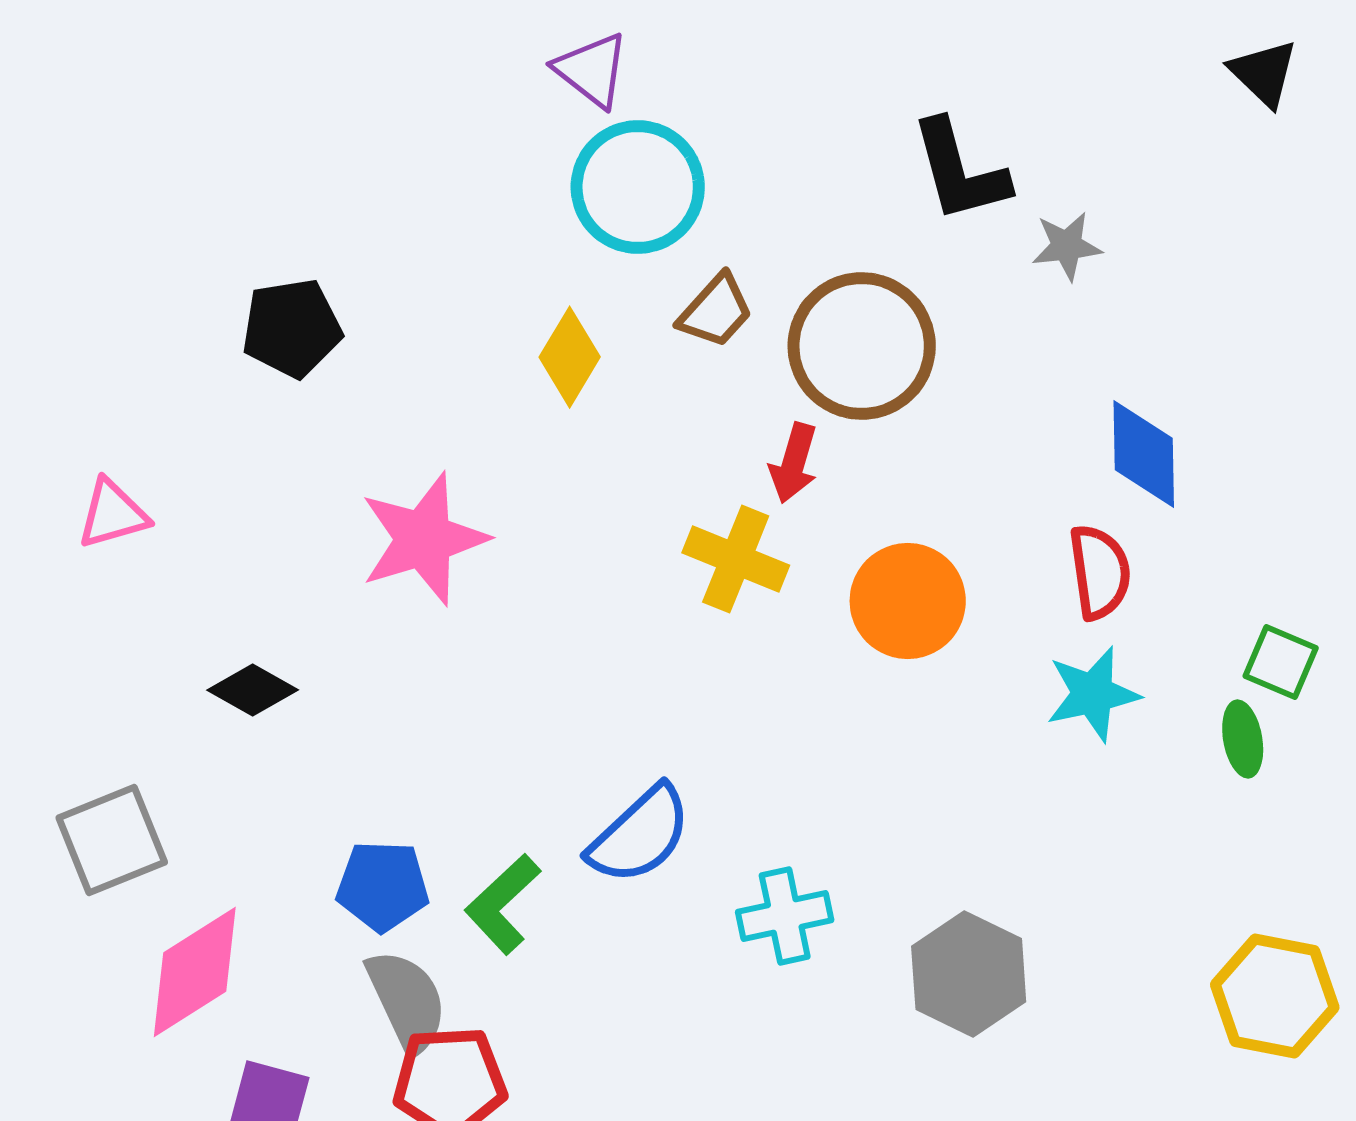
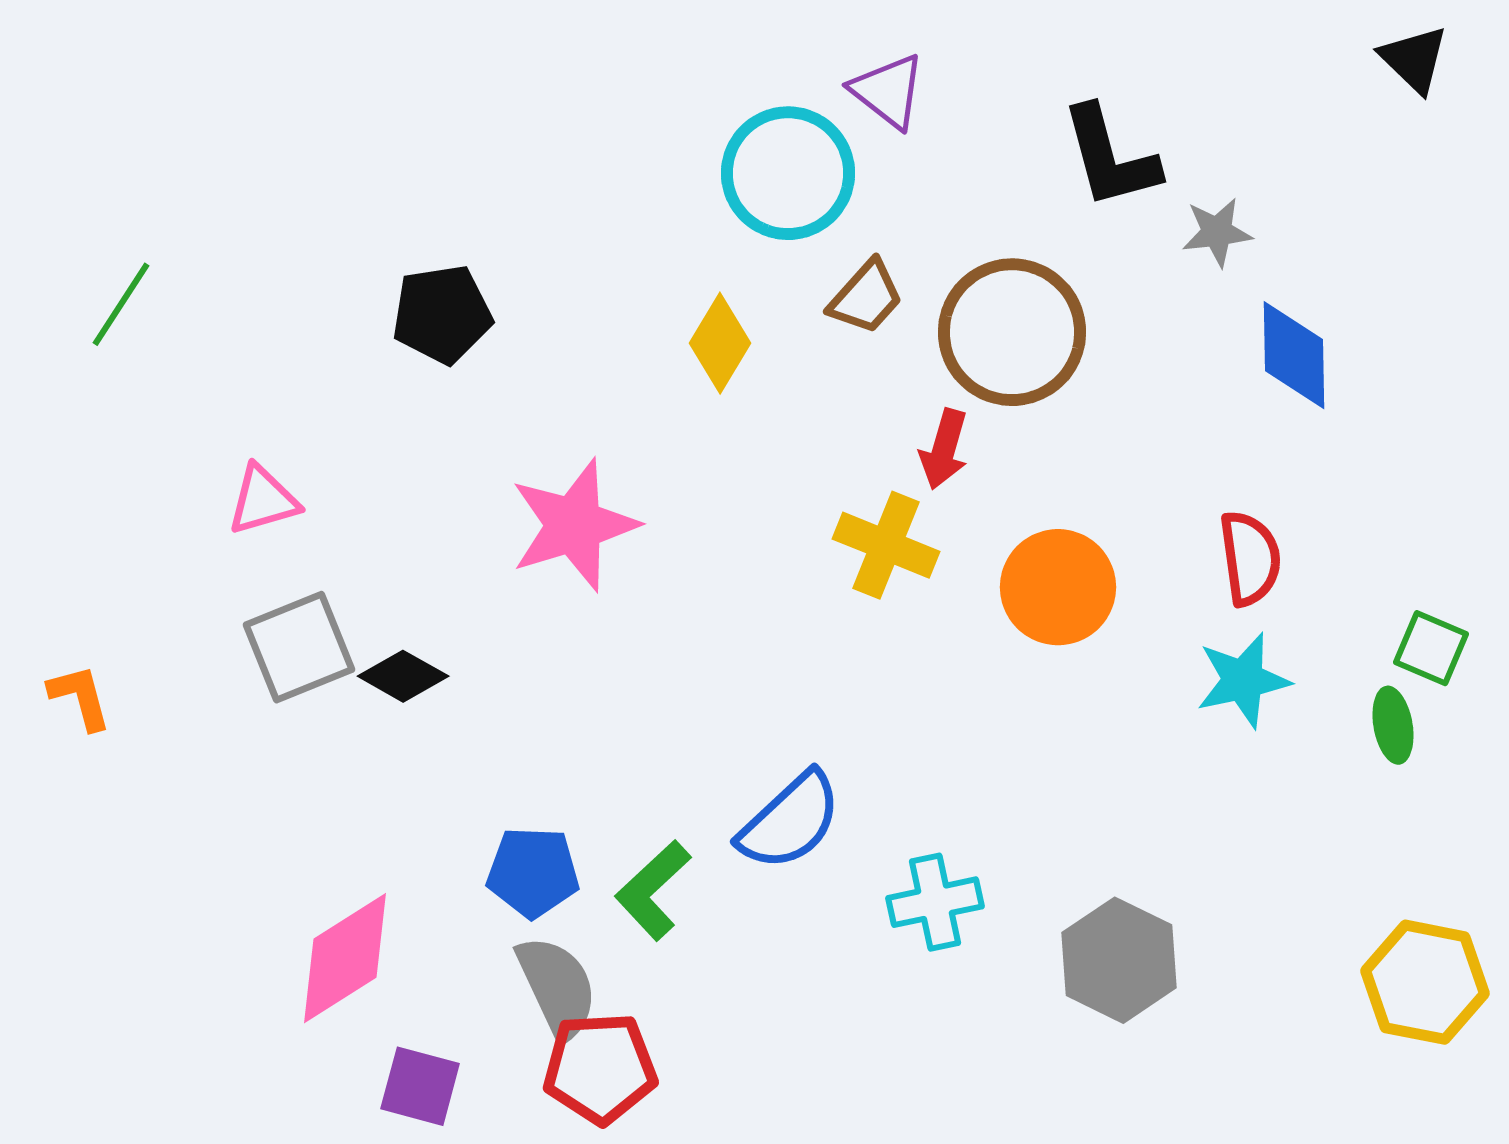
purple triangle: (592, 70) -> (888, 91), moved
blue diamond: (1144, 454) -> (1294, 355), moved
gray square: (112, 840) -> (299, 647), moved

